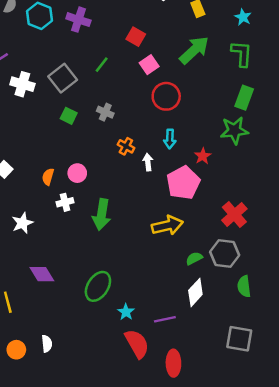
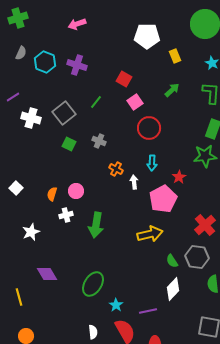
green arrow: (194, 50) -> (172, 90), size x0.6
green semicircle: (194, 258) -> (172, 261), turned -96
white semicircle: (47, 344) -> (93, 332), moved

